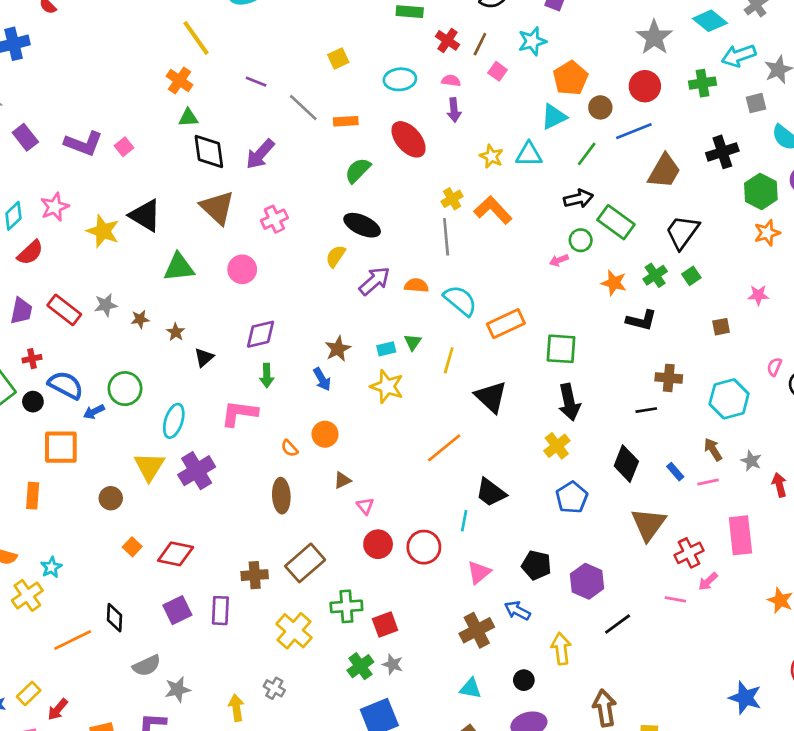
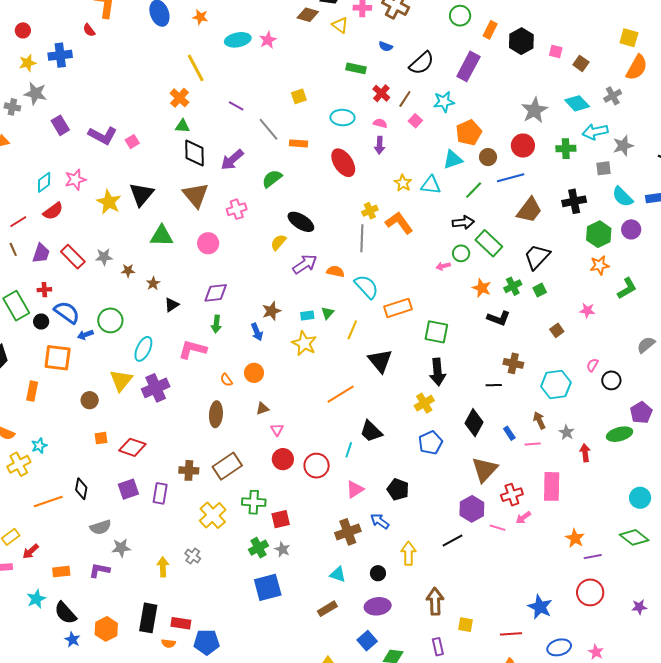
green semicircle: (358, 170) -> (272, 179), moved
black triangle: (145, 215) -> (141, 194), turned 32
brown square: (721, 327) -> (557, 330), turned -32
orange square: (132, 547) -> (101, 438), turned 32
purple hexagon: (587, 581) -> (472, 509), moved

